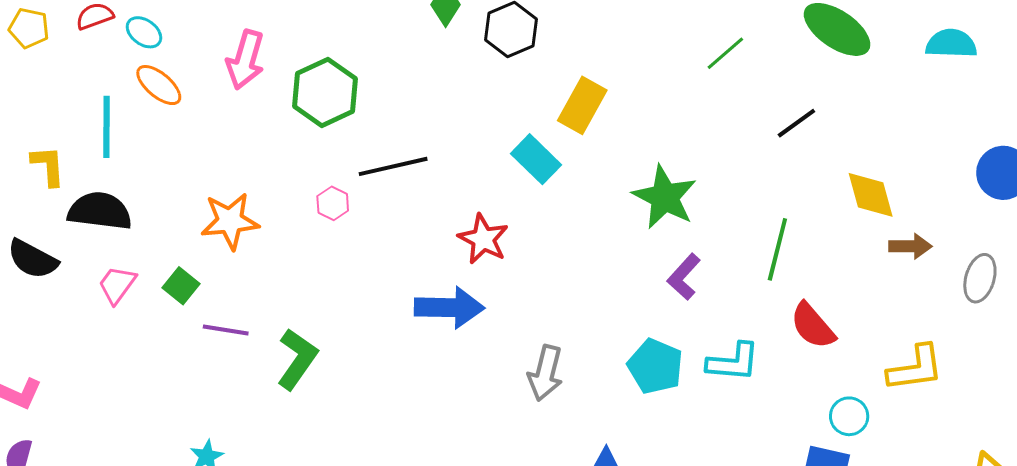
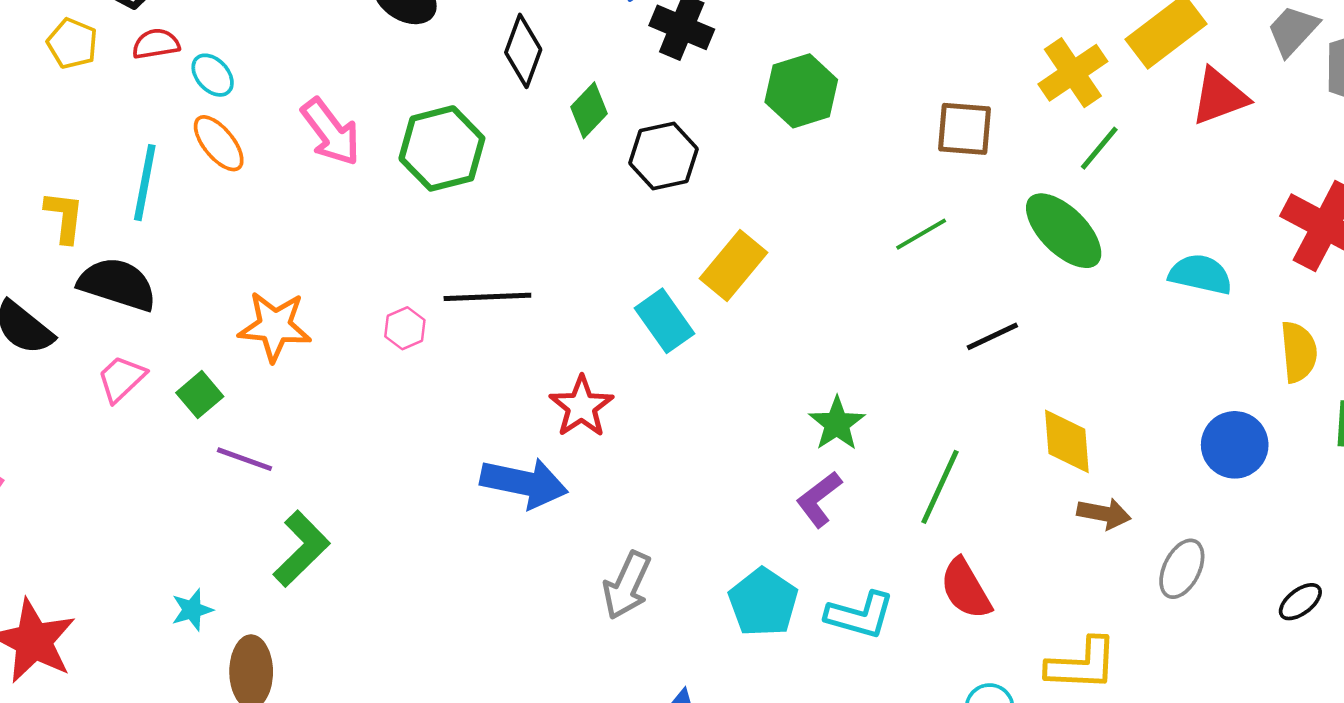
pink arrow: (245, 60) -> (331, 132), turned -64
green hexagon: (325, 92) -> (442, 148), moved
green star: (665, 197) -> (837, 424), moved, size x0.7
green L-shape: (297, 359) -> (301, 549), moved

